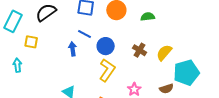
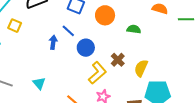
yellow semicircle: (164, 53) -> (141, 68), turned -30
yellow L-shape: (107, 70) -> (97, 73), moved

